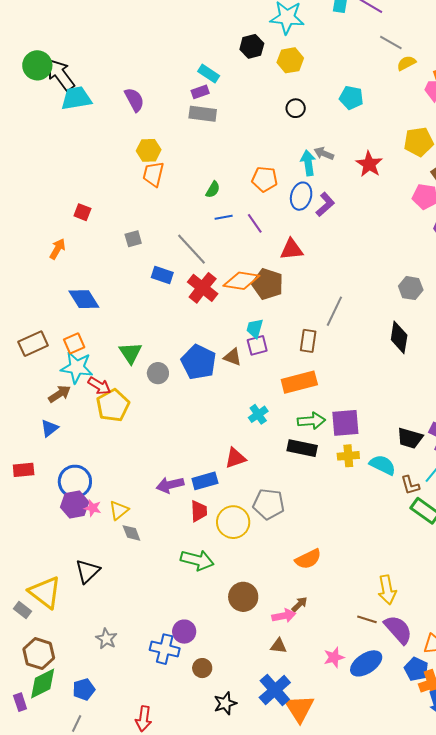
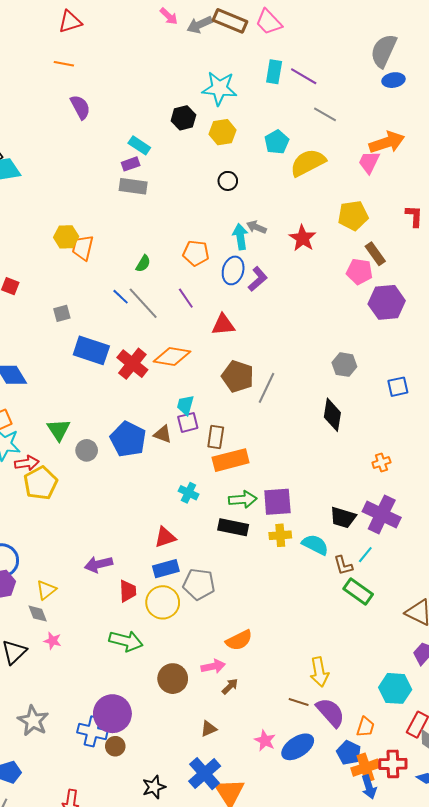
yellow semicircle: (406, 63) -> (308, 163), moved, size x1.8
cyan pentagon: (351, 98) -> (277, 142), moved, turned 30
purple semicircle: (134, 100) -> (80, 107), moved
yellow hexagon: (149, 150) -> (66, 237), moved
blue line: (224, 217) -> (121, 297), moved, turned 54
gray line: (192, 249) -> (143, 303), moved
blue rectangle: (162, 275) -> (91, 350), size x1.6
brown pentagon: (268, 284) -> (238, 376), moved
brown rectangle: (308, 341) -> (216, 437), moved
red arrow: (99, 386) -> (27, 463), turned -40
cyan cross: (258, 414) -> (189, 493), turned -30
blue rectangle: (205, 481) -> (166, 569), moved
pink star: (93, 508) -> (53, 641), moved
gray diamond: (131, 533) -> (38, 614), moved
pink arrow: (284, 616) -> (213, 666), moved
purple circle: (184, 632) -> (112, 714), size x1.6
gray star: (106, 639) -> (33, 721), size x1.4
brown triangle: (279, 646) -> (209, 729), turned -30
pink star: (334, 657) -> (265, 741), turned -30
brown circle: (202, 668) -> (115, 746), moved

